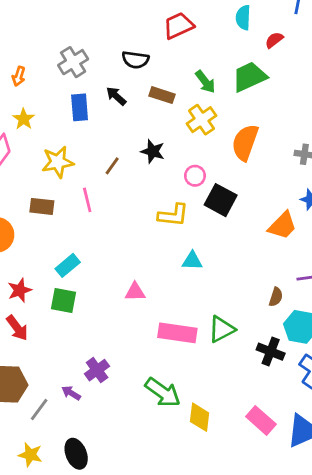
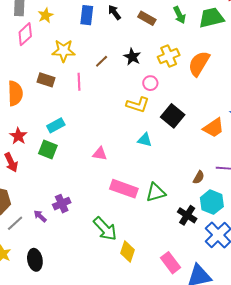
yellow cross: (201, 120) -> (169, 56), moved
pink circle: (195, 176) -> (150, 83), moved
black square: (221, 200) -> (173, 116), moved
red star: (20, 290) -> (18, 136), turned -30

